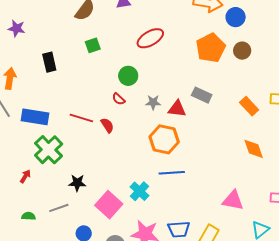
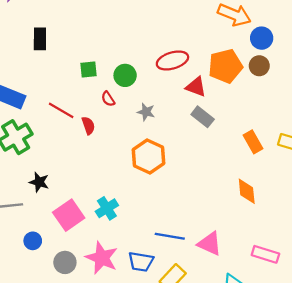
red ellipse: (150, 38) -> (172, 60), moved
green square: (93, 45) -> (88, 70), moved
brown circle: (242, 51) -> (259, 66), moved
red triangle: (177, 109) -> (196, 87), moved
blue line: (172, 173) -> (170, 236), moved

